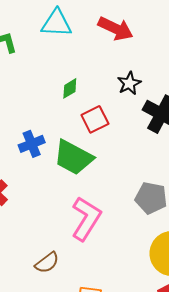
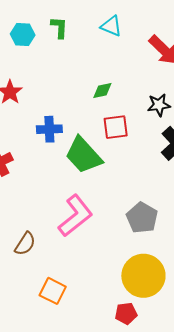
cyan triangle: (56, 23) -> (111, 26), size x0.7
brown semicircle: (47, 263) -> (25, 244), turned -40

